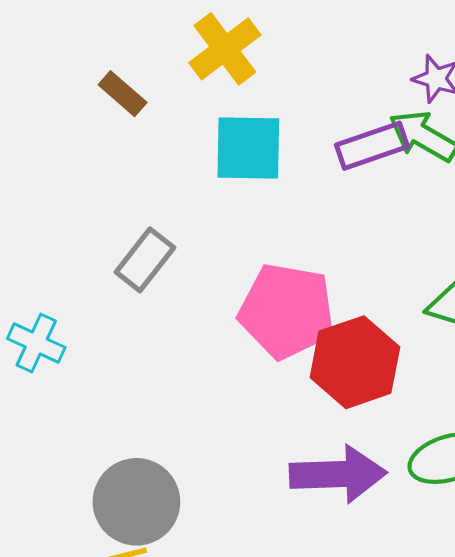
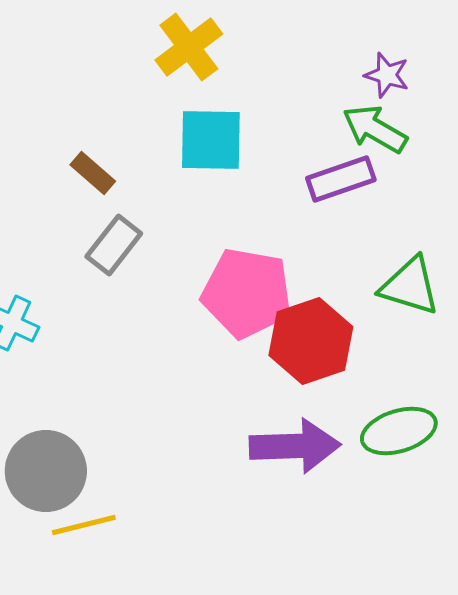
brown rectangle: (123, 94) -> (93, 173), moved
purple rectangle: (372, 146) -> (341, 179), moved
gray circle: (136, 502) -> (46, 471), moved

